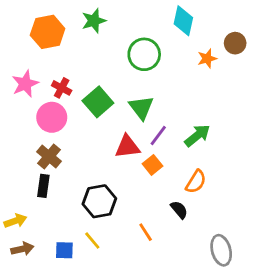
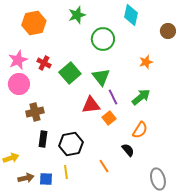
green star: (94, 21) -> (77, 15), moved
orange star: (207, 59) -> (146, 62), moved
pink circle: (52, 117) -> (19, 84), moved
purple line: (158, 136) -> (113, 97), turned -63
brown cross: (49, 156) -> (35, 112), turned 36
black rectangle: (43, 186) -> (43, 139), moved
yellow line: (92, 240) -> (66, 172), turned 32
brown arrow: (22, 249) -> (26, 178), moved

